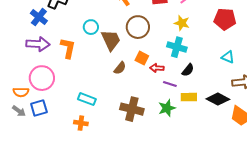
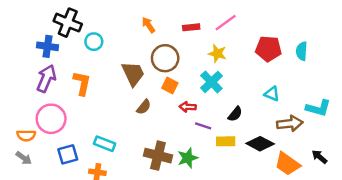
blue cross: (39, 17) -> (48, 46), turned -30
cyan circle: (91, 27) -> (94, 42), moved
purple arrow: (38, 44) -> (46, 78), turned -70
cyan cross: (177, 47) -> (211, 82), turned 30
orange square: (142, 58) -> (170, 86), moved
black semicircle: (188, 70) -> (235, 114), moved
blue square: (39, 108) -> (68, 154), moved
green star: (167, 108) -> (188, 158), moved

